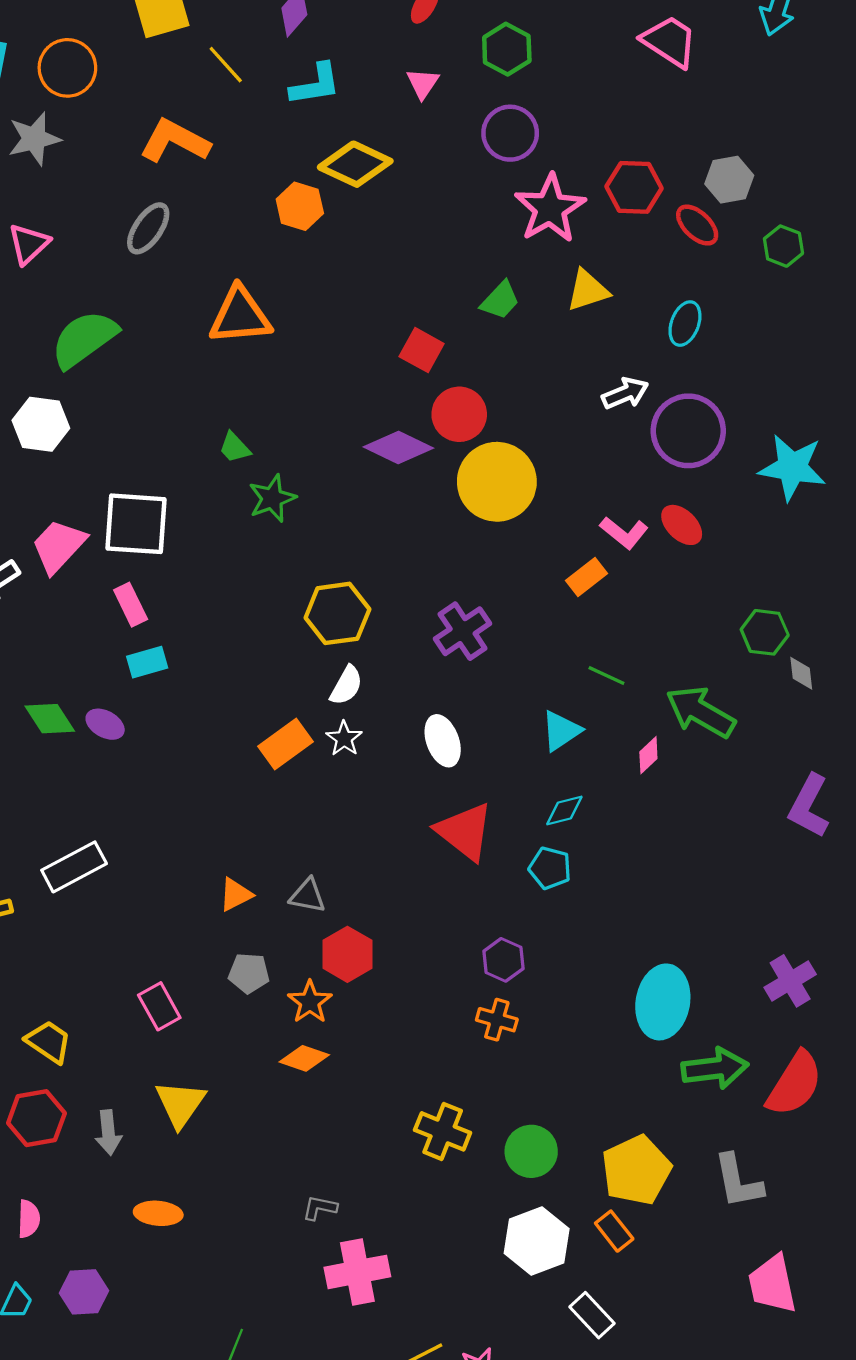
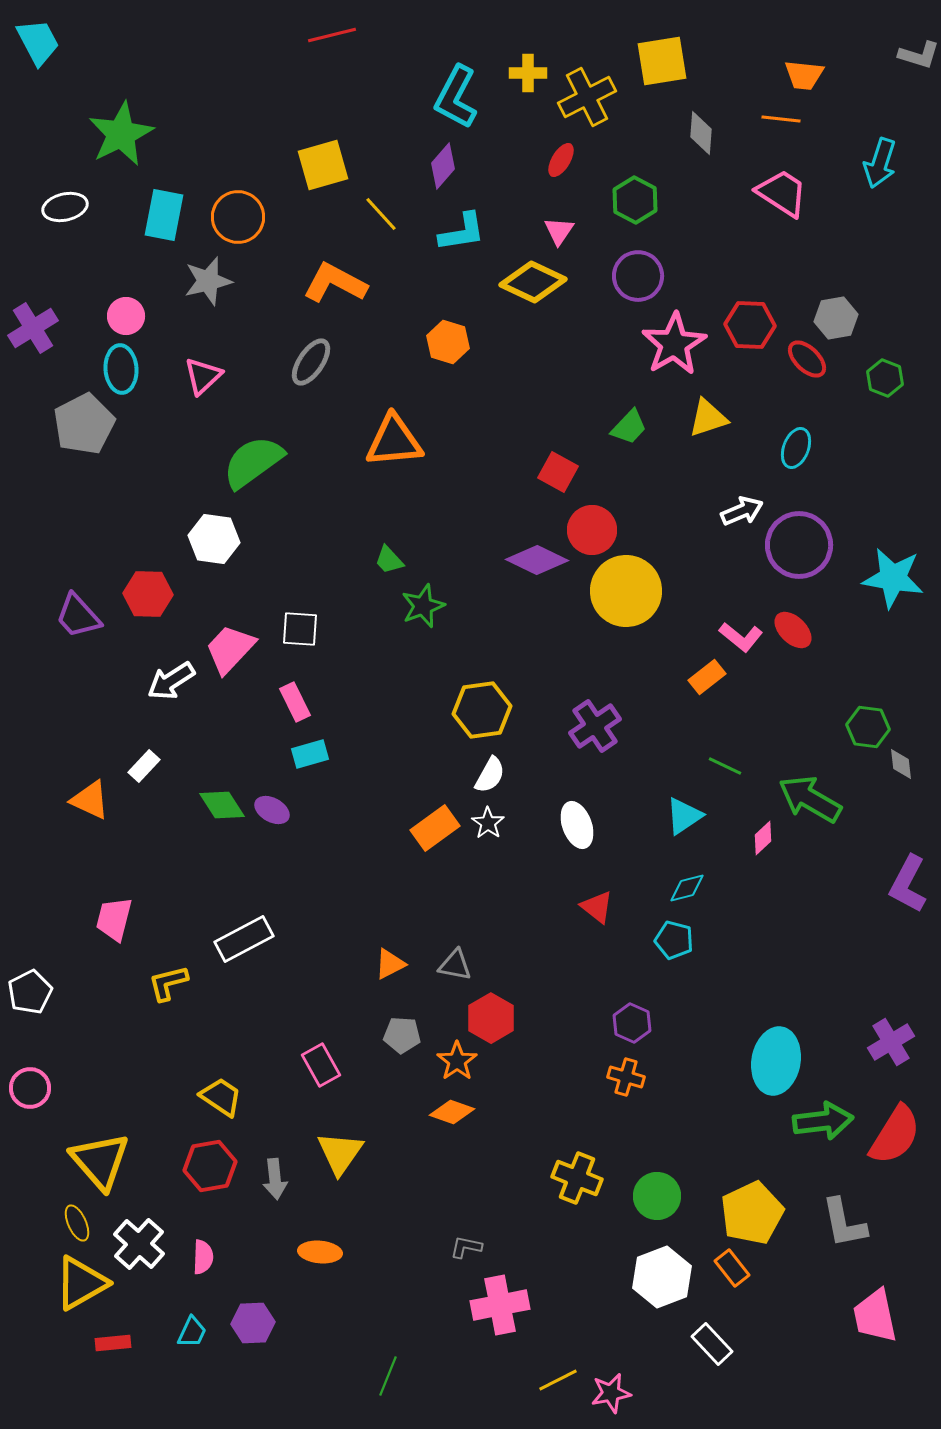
yellow diamond: (355, 164) -> (533, 282), moved
white square: (136, 524) -> (300, 629), size x0.6
red triangle: (465, 832) -> (597, 907), size x0.6

